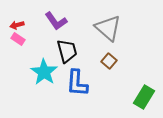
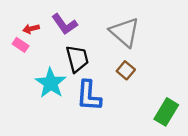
red arrow: (17, 25) -> (31, 29), moved

